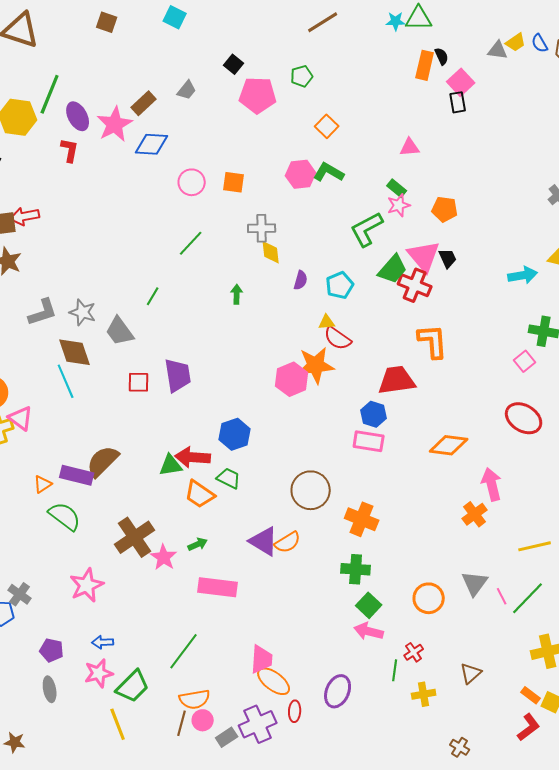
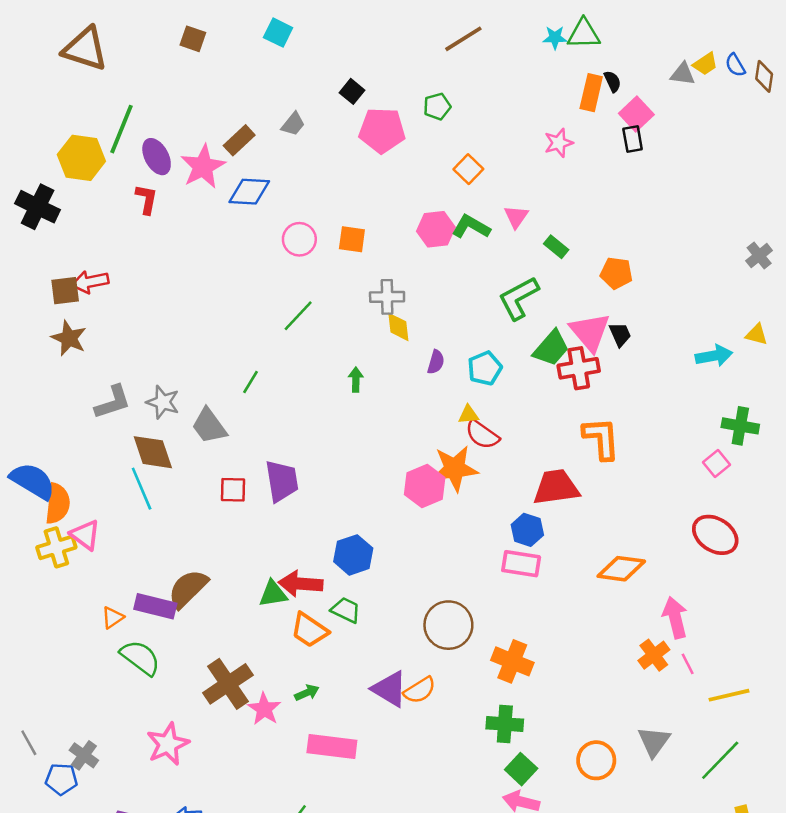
pink triangle: (410, 147) -> (516, 217), moved, turned -50
pink star: (399, 205) -> (559, 143), moved
red cross: (415, 285) -> (579, 368), turned -32
pink line: (502, 596) -> (688, 664), moved

